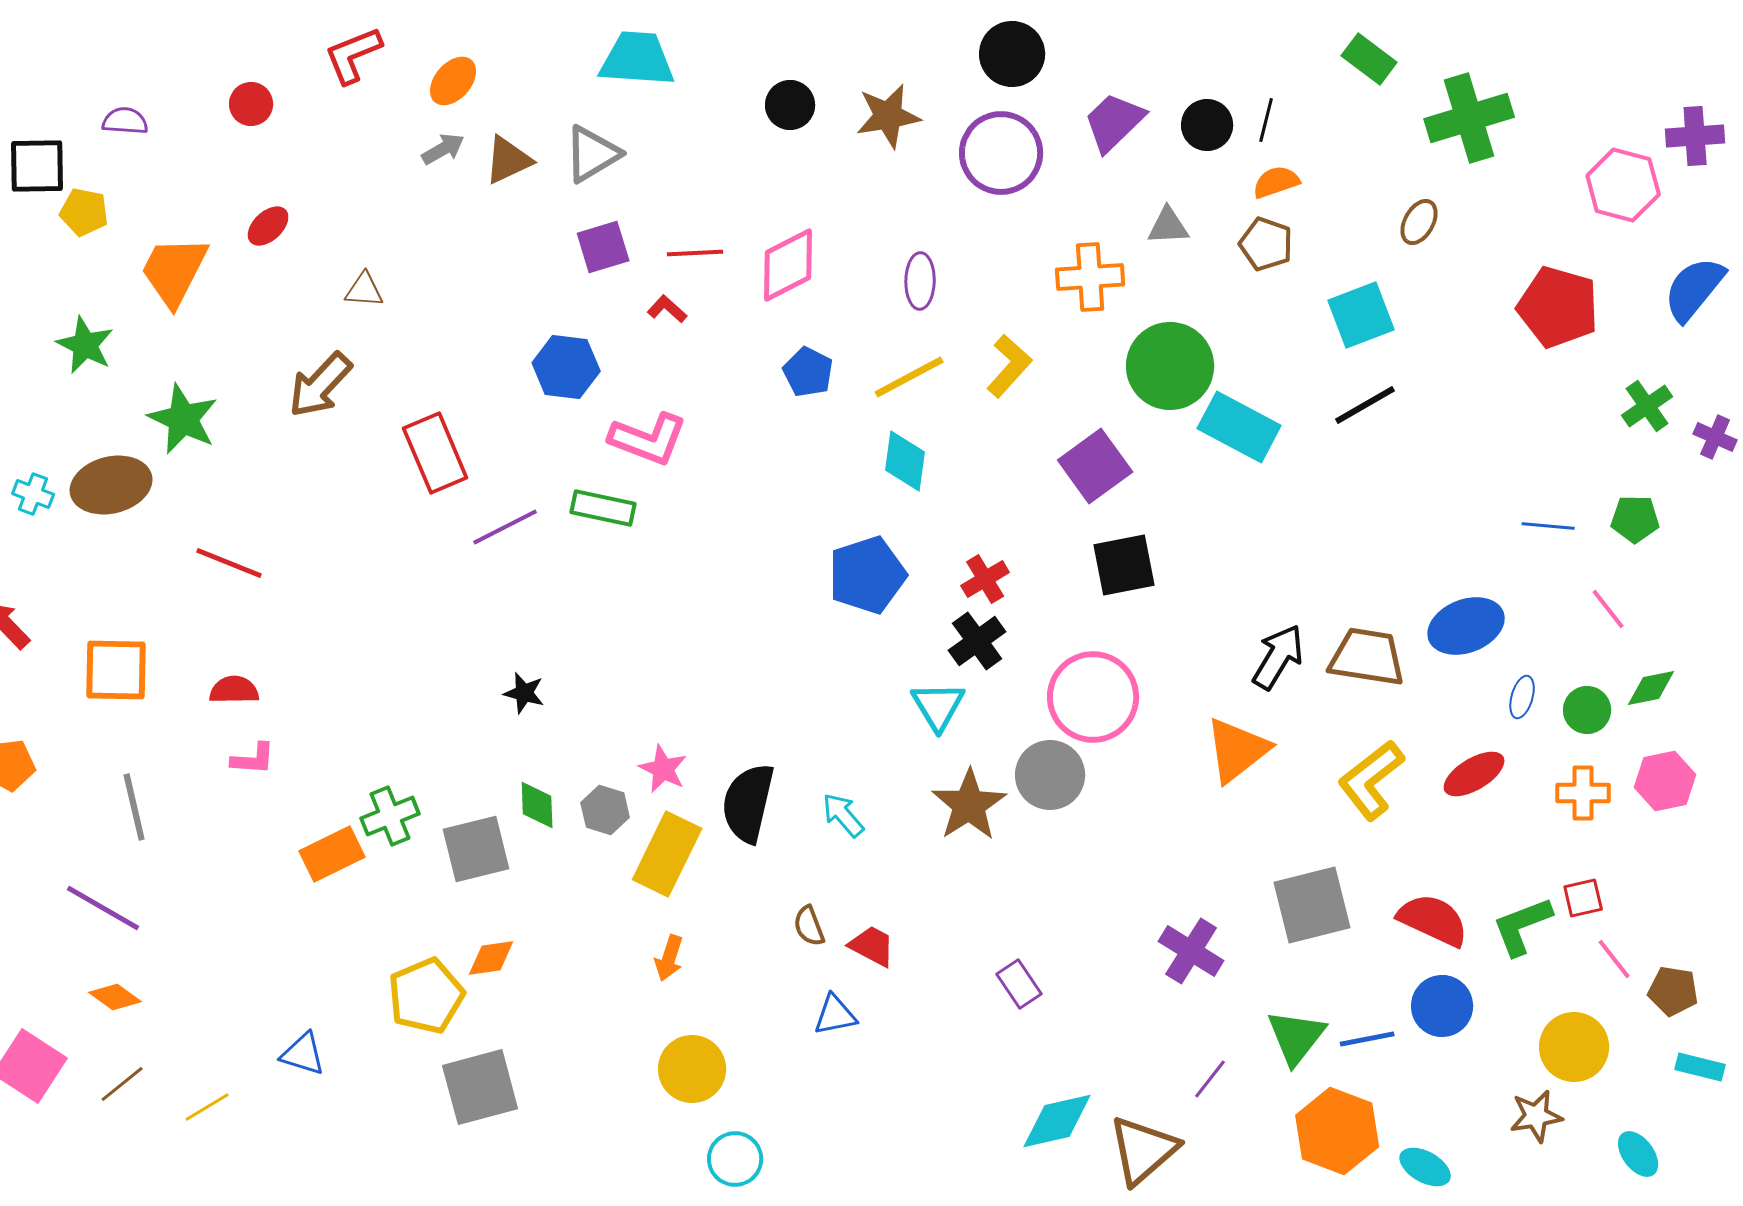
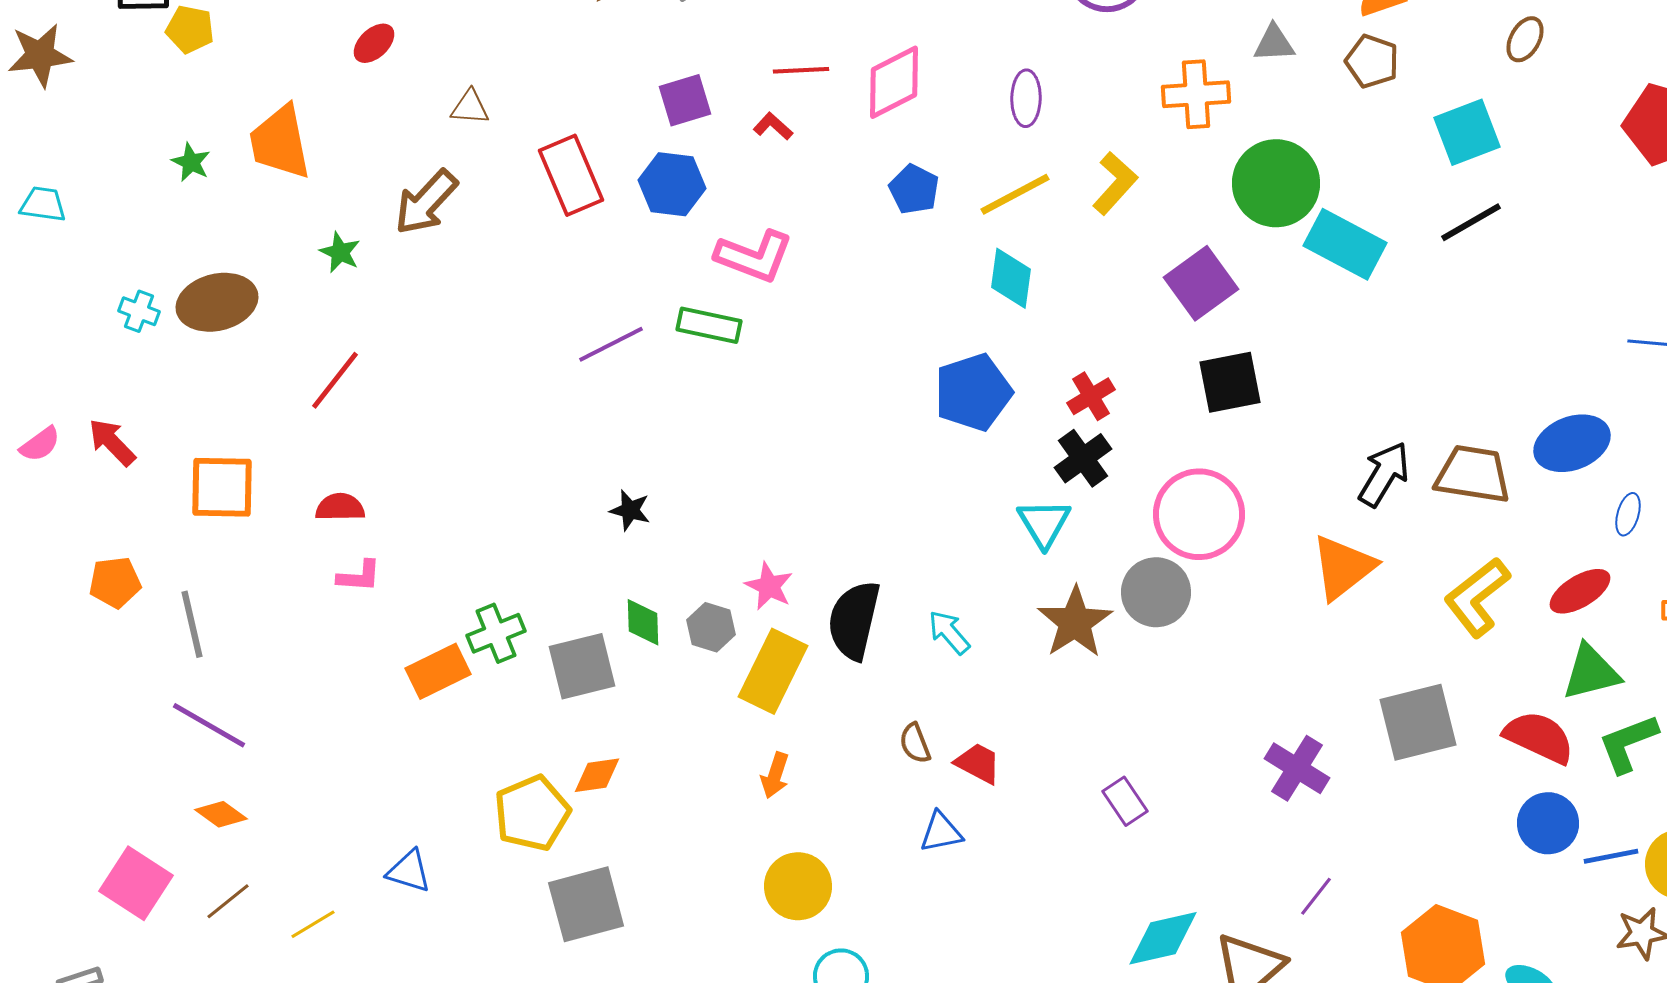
purple square: (603, 247) -> (685, 100), moved
orange trapezoid: (174, 271) -> (280, 142), moved, turned -38
green star: (85, 345) -> (191, 162), size x0.7
green star: (183, 419) -> (340, 252), moved, size x0.6
red rectangle: (435, 453) -> (571, 175), moved
red line: (229, 563) -> (335, 380), turned -74
gray line: (134, 807) -> (192, 624), moved
green triangle: (1296, 1037) -> (1591, 672), moved, turned 38
blue line: (1367, 1039) -> (1611, 856), moved

